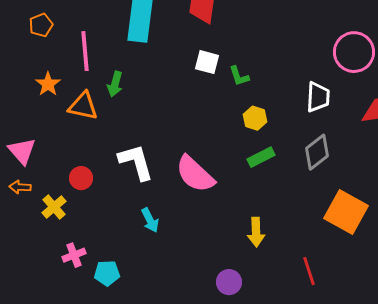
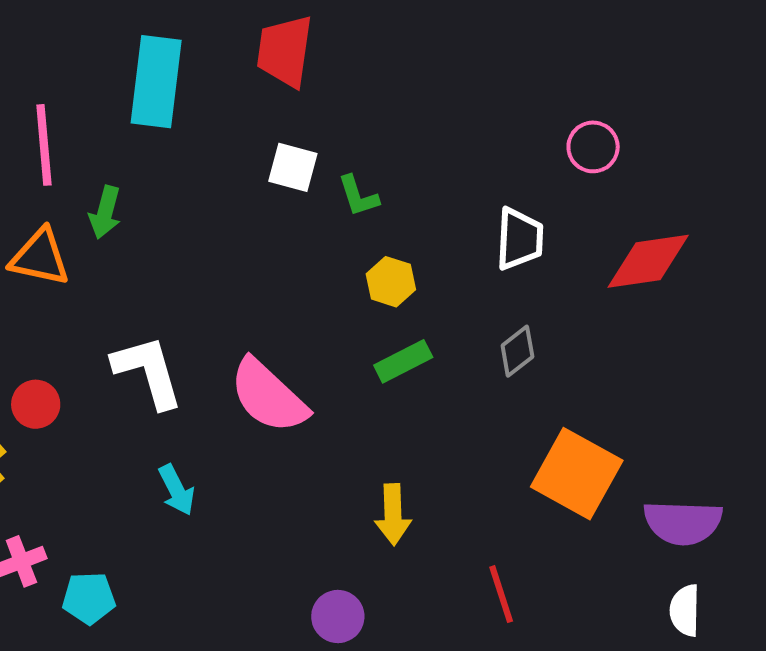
pink circle: (354, 52) -> (593, 147), size x0.6
gray diamond: (317, 152) -> (517, 351), size x0.7

